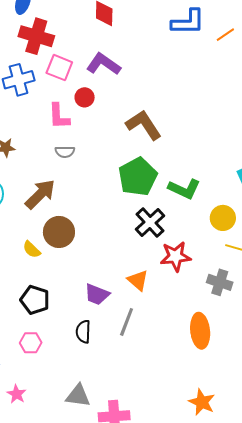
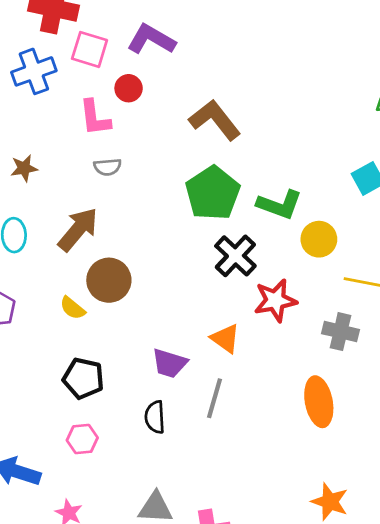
yellow circle: (223, 218) -> (319, 239), moved

